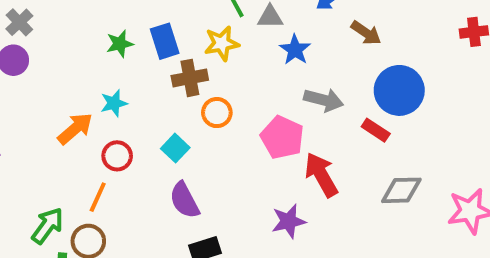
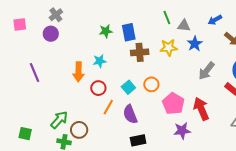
yellow star: (222, 43) -> (169, 48), moved
gray arrow: (324, 100) -> (207, 71), turned 108
orange circle: (217, 113) -> (151, 84), moved
orange arrow: (75, 129) -> (79, 72), turned 126
pink pentagon: (282, 137) -> (173, 104), moved
orange line: (98, 197) -> (108, 107), moved

